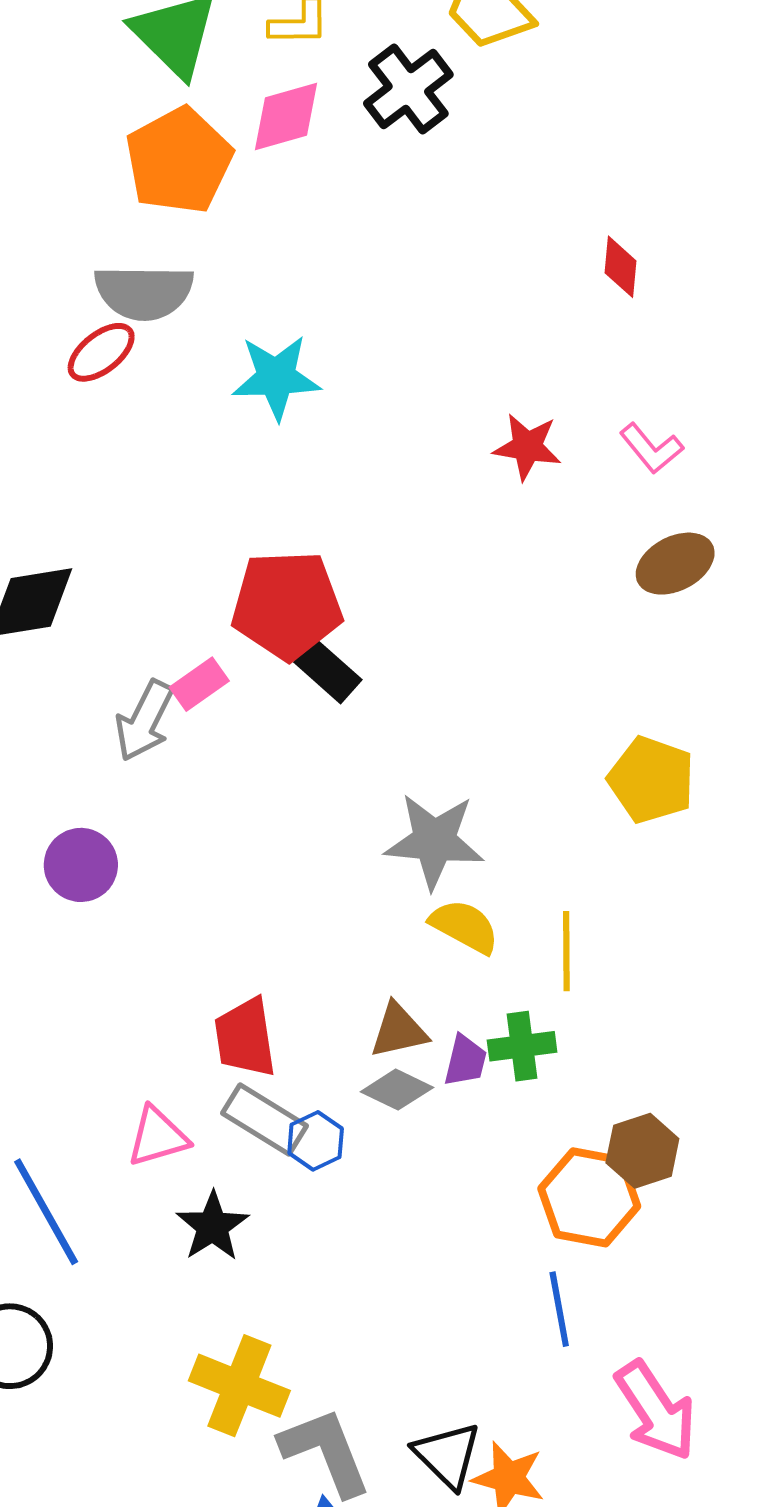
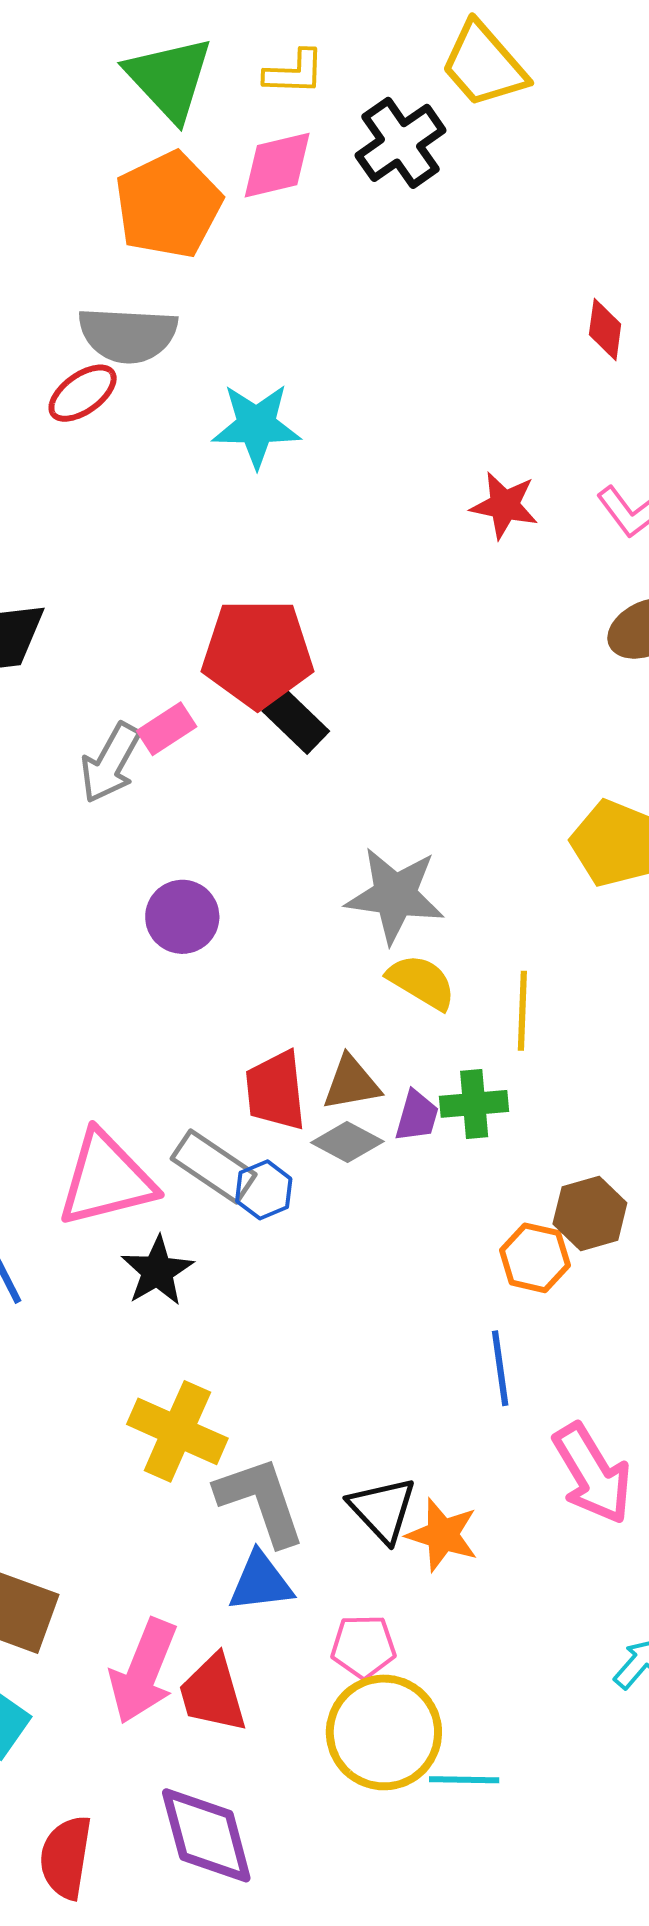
purple circle: (81, 865) -> (182, 917), moved
red trapezoid: (245, 1038) -> (275, 1091), moved
pink triangle: (158, 1137) -> (106, 1179), size x1.6
orange hexagon: (589, 1197) -> (535, 1258), size x0.7

